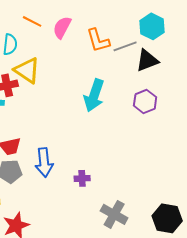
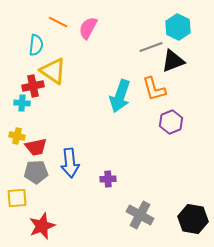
orange L-shape: (98, 40) -> (154, 89), moved
purple hexagon: (145, 101) -> (171, 122), moved

